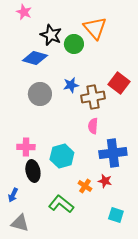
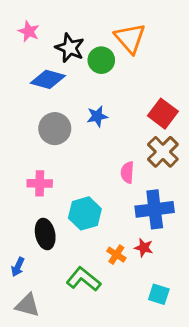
pink star: (24, 12) -> (29, 31), moved
brown cross: (93, 97) -> (163, 152), moved, turned -35
pink cross: (26, 147) -> (40, 183), moved

